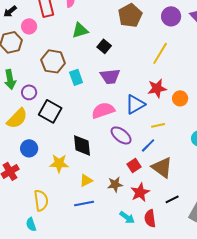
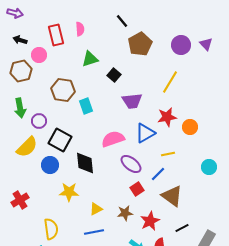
black arrow: (10, 11) -> (20, 40), turned 56
purple trapezoid: (110, 76) -> (132, 101), moved
black diamond: (82, 145) -> (85, 163), moved
blue circle: (29, 148) -> (50, 165), moved
red square: (134, 165) -> (137, 189), moved

